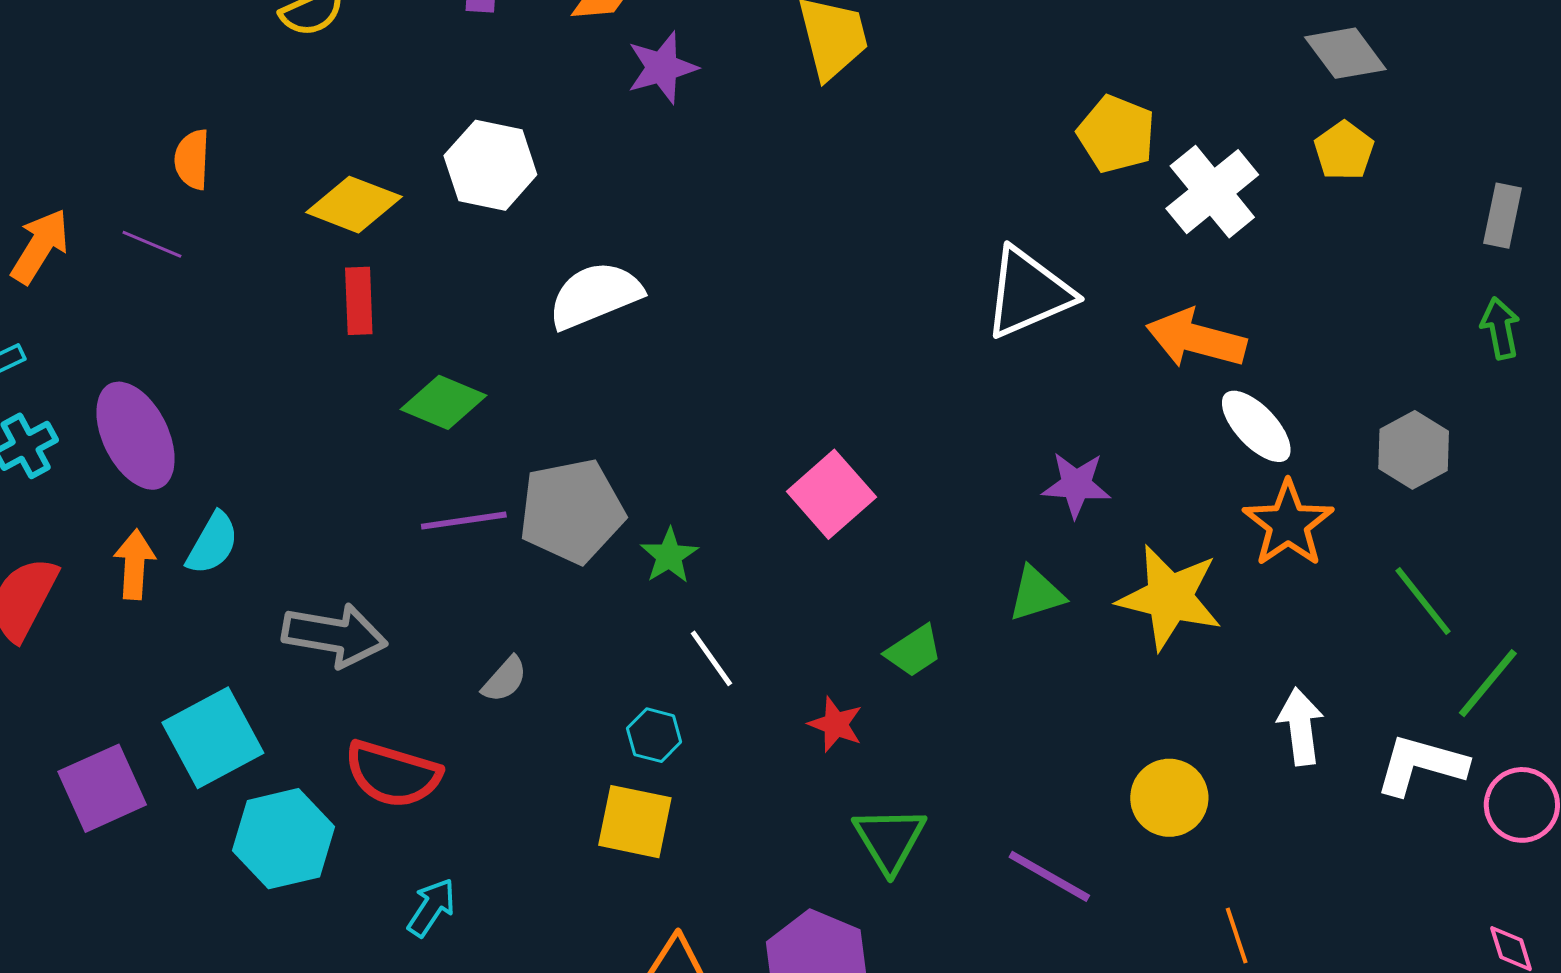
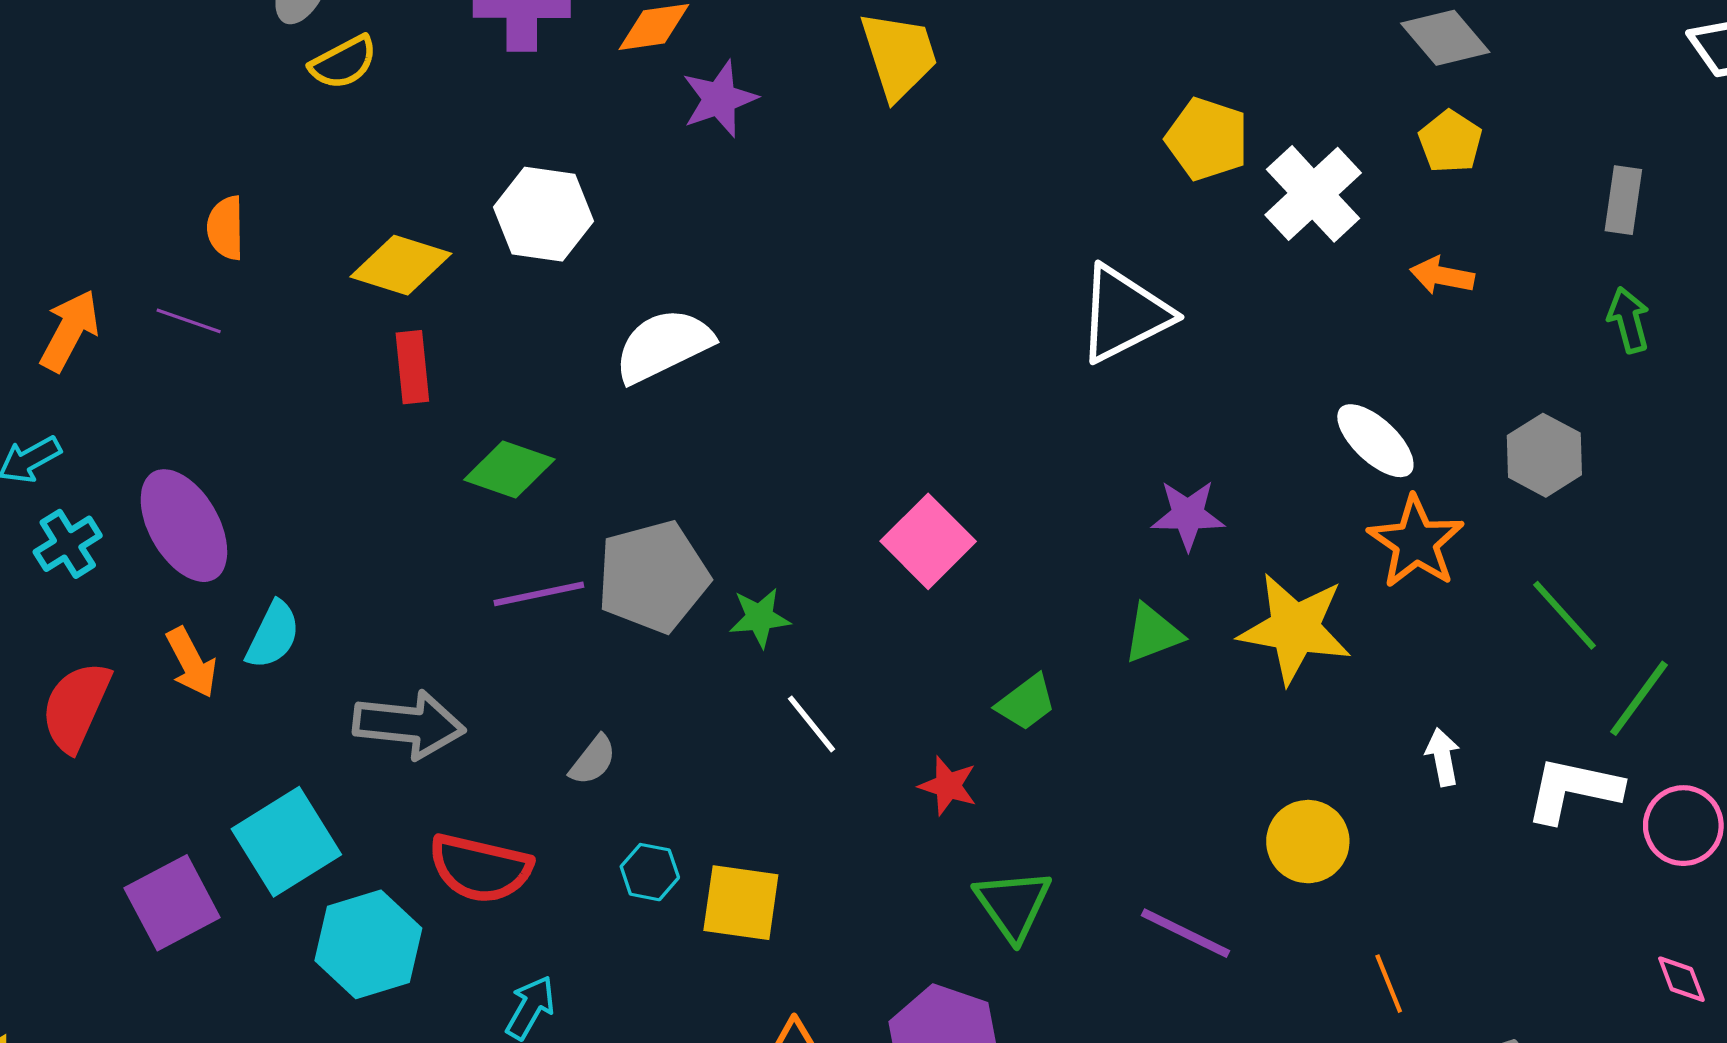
orange arrow: (1196, 339) -> (1442, 276), moved, size x0.6
green star: (669, 556) -> (760, 618), turned 30
orange arrow: (134, 564) -> (191, 663), turned 152
white arrow: (1301, 727) -> (1443, 757), size x0.7
cyan hexagon: (654, 735) -> (650, 872), moved

